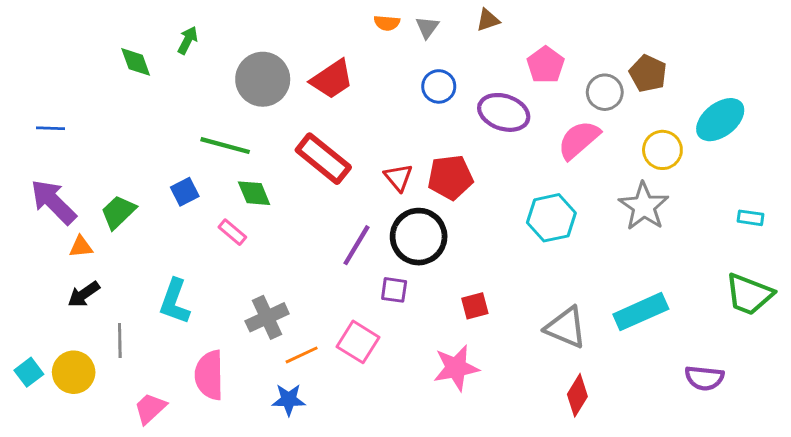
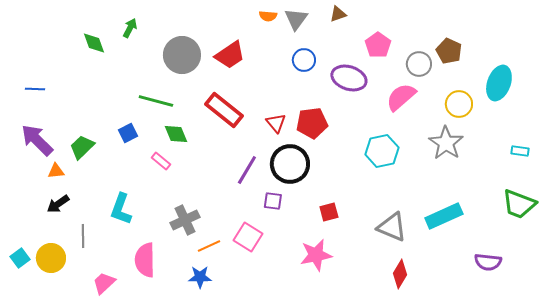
gray triangle: (427, 27) -> (296, 19), size x1.4
cyan ellipse: (720, 120) -> (499, 83), turned -32

